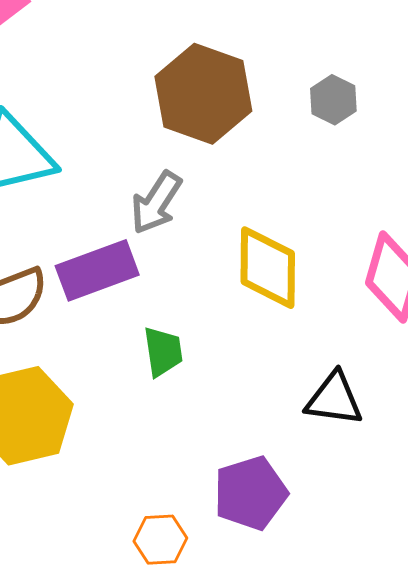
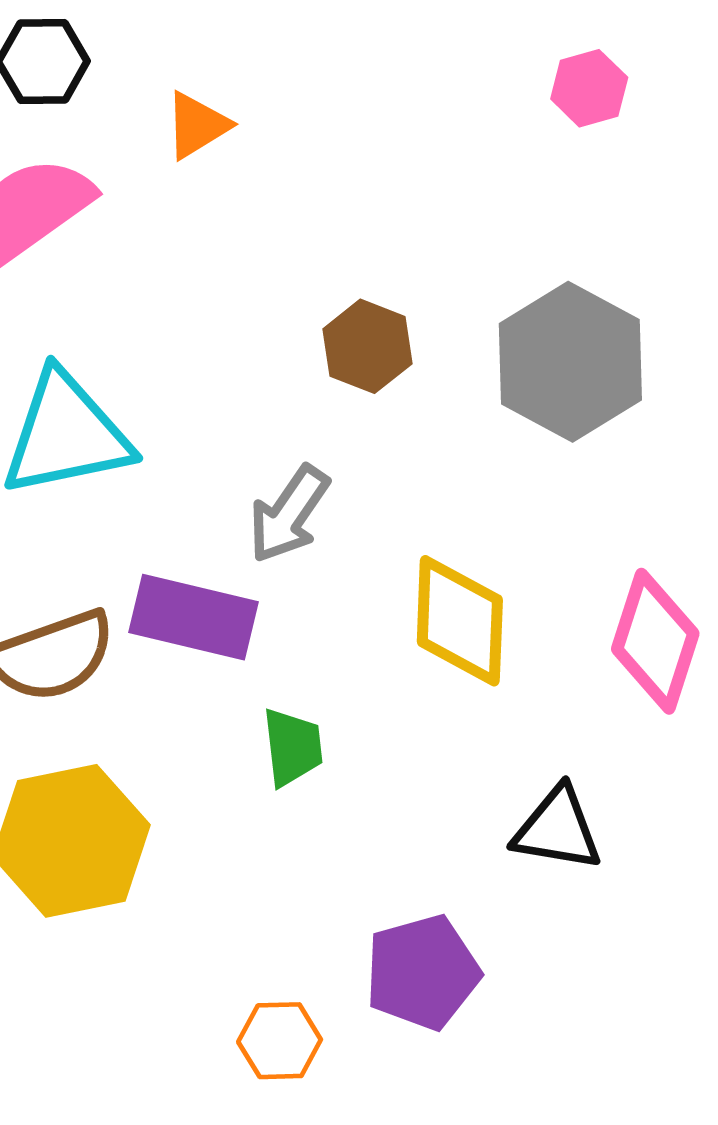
brown hexagon: (203, 94) -> (367, 346), size x0.6
gray hexagon: (333, 100) -> (570, 362), size x2.0
purple rectangle: (97, 270) -> (193, 617), turned 32

